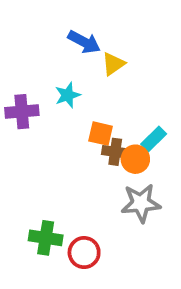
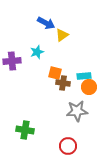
cyan rectangle: (154, 139) -> (84, 76), turned 40
orange circle: (135, 159) -> (89, 87), moved
red circle: (84, 253) -> (68, 146), moved

